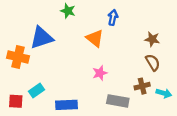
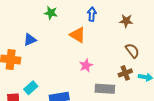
blue triangle: (42, 38) -> (30, 40), size x0.6
brown star: (152, 39) -> (126, 21), moved

